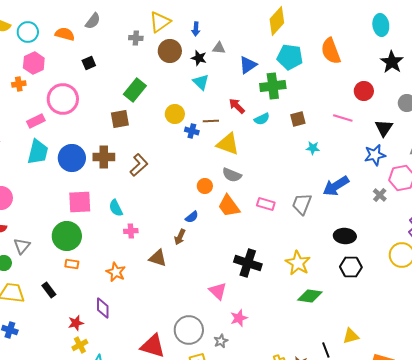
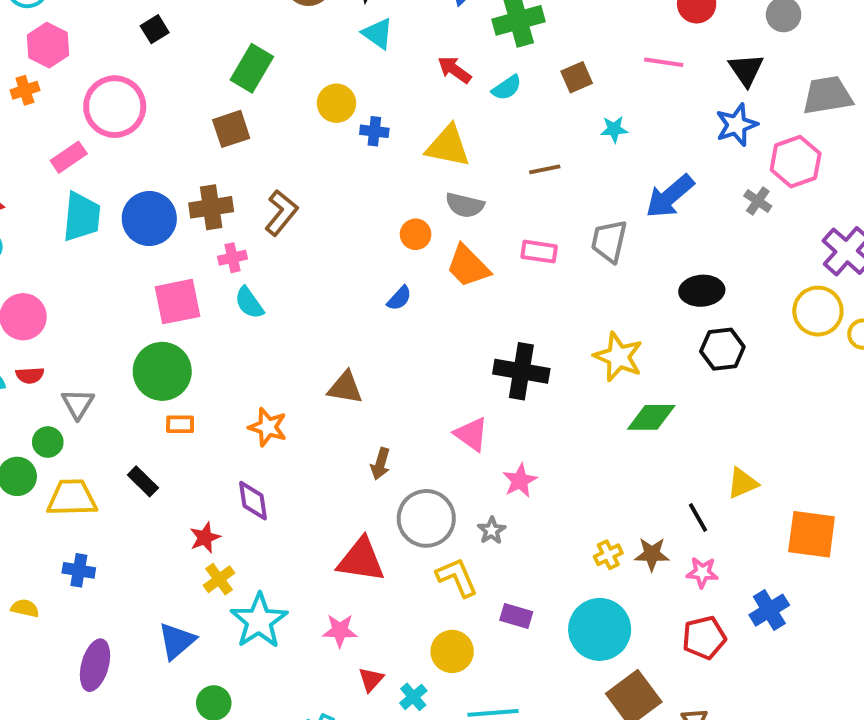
brown line: (211, 121) -> (545, 169), moved
pink cross: (131, 231) -> (233, 258), moved
brown arrow: (180, 237) -> (380, 464), moved

